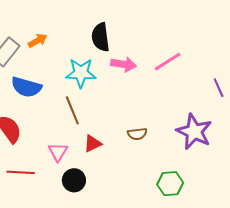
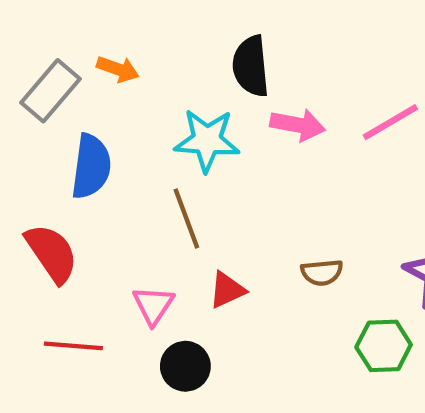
orange arrow: (38, 41) -> (118, 69), turned 48
blue semicircle: (26, 87) -> (91, 166), turned -100
green hexagon: (170, 184) -> (384, 346), moved

